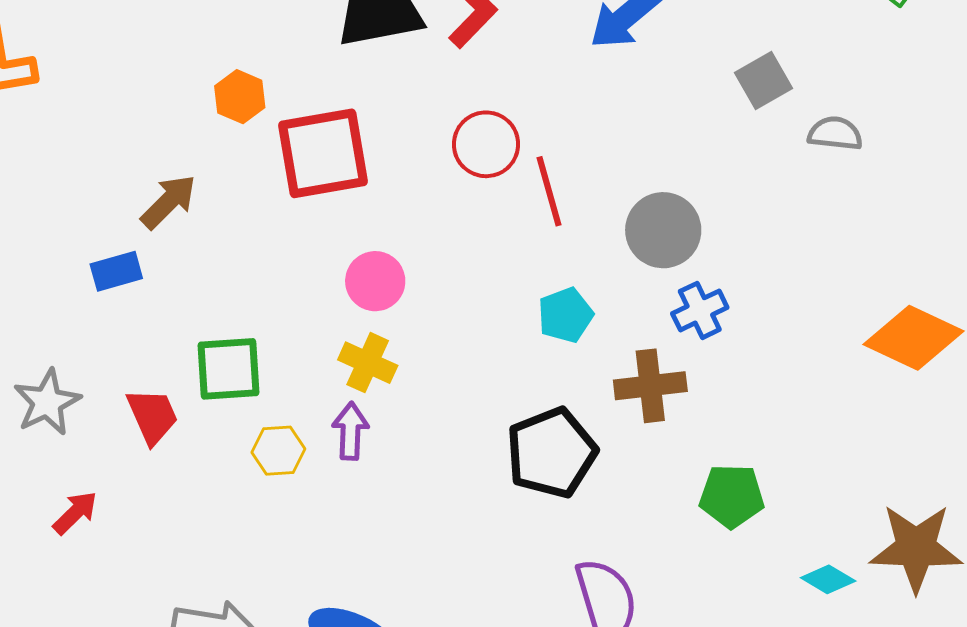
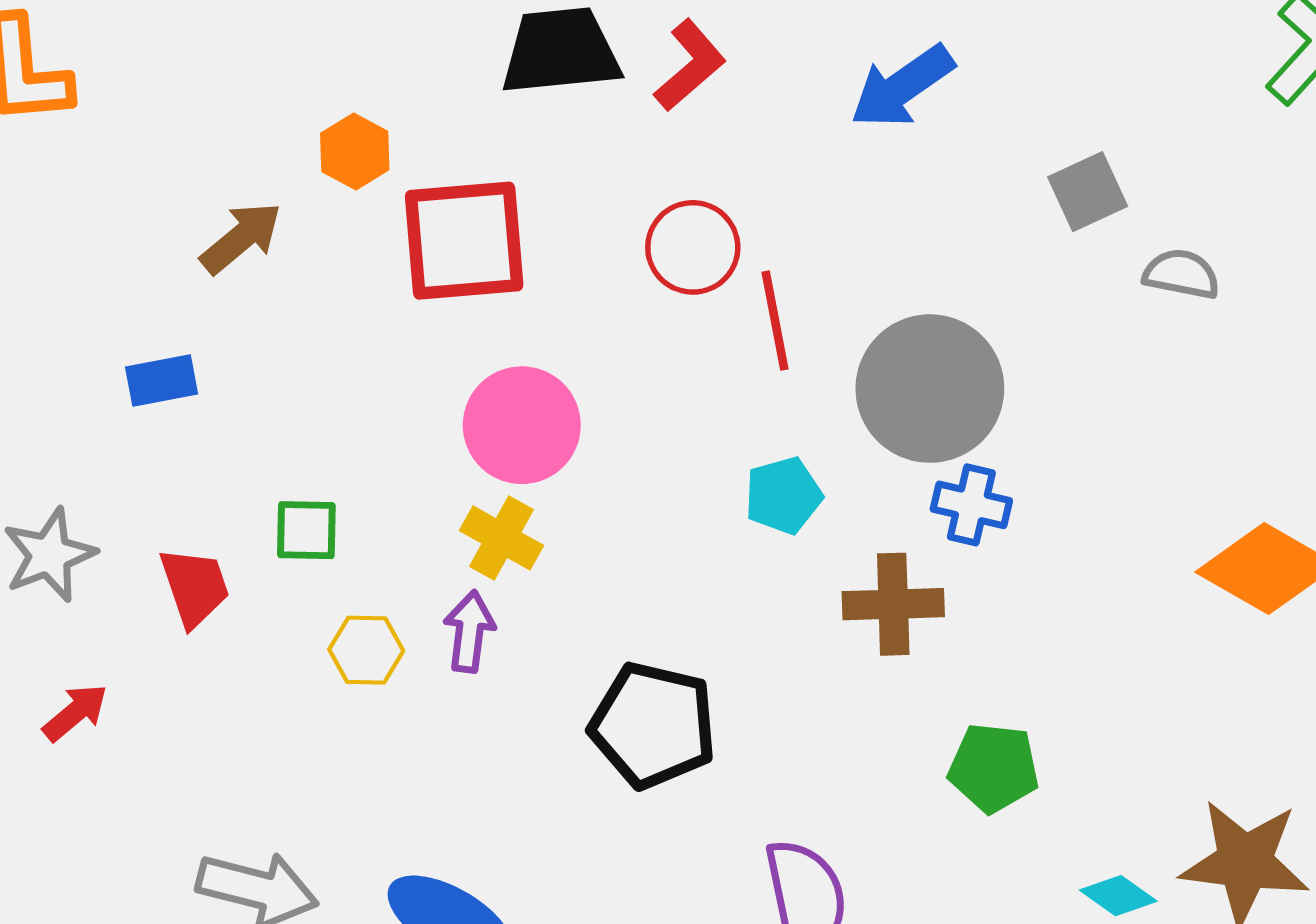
brown arrow: (169, 202) -> (241, 238), moved
gray circle: (663, 230) -> (930, 389), size x1.4
pink circle: (375, 281) -> (522, 425), size x1.4
blue cross: (700, 310) -> (971, 505), turned 34
green square: (228, 369) -> (306, 530), size x0.7
black pentagon: (551, 453) -> (653, 725), moved, turned 30

